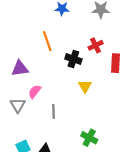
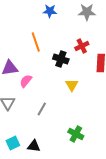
pink semicircle: (35, 92) -> (26, 81), moved
gray line: (54, 111) -> (42, 109), turned 32

